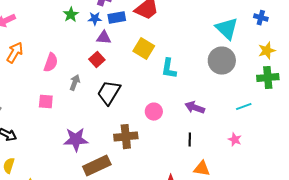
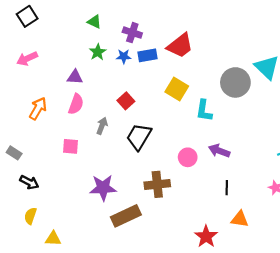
purple triangle: (104, 38) -> (75, 77), moved
orange arrow: (15, 53) -> (38, 108), moved
gray circle: (222, 61) -> (235, 82), moved
purple arrow: (195, 108) -> (219, 151), moved

